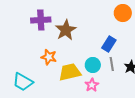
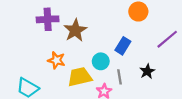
gray line: (112, 64) -> (120, 77), moved
cyan circle: (93, 65) -> (101, 61), moved

